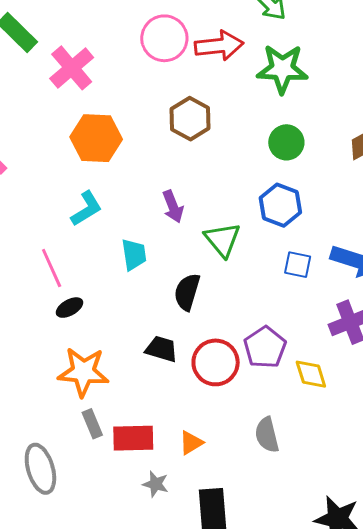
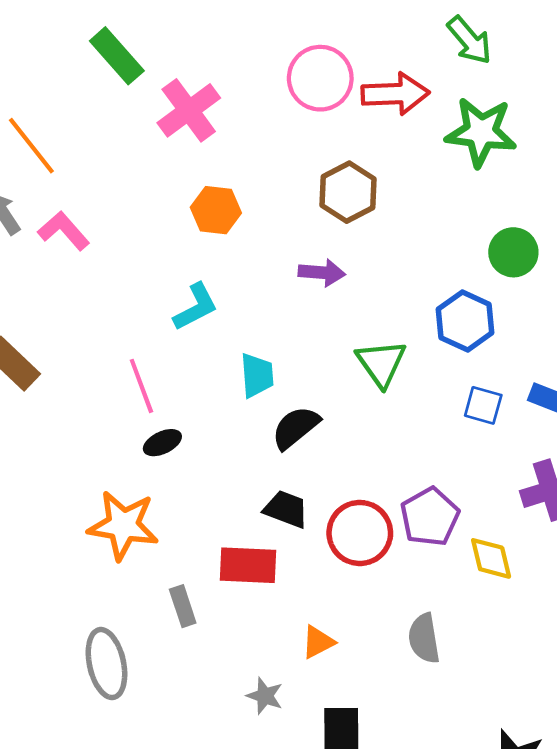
orange hexagon: (96, 138) -> (216, 210), size x0.7
green circle: (286, 142) -> (513, 252), moved
purple arrow: (173, 207) -> (322, 273), moved, turned -68
black semicircle: (187, 292) -> (296, 428), moved, turned 30
orange star: (83, 372) -> (123, 525), moved
red rectangle: (133, 438) -> (248, 565), moved

